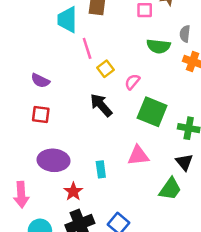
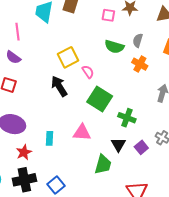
pink line: (87, 48) -> (18, 32), moved
yellow square: (105, 69) -> (68, 57), size x1.5
pink semicircle: (132, 82) -> (88, 72), turned 96
green trapezoid: (170, 189) -> (103, 164), turned -30

